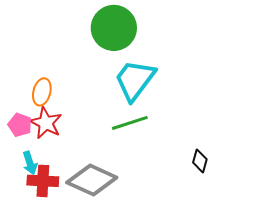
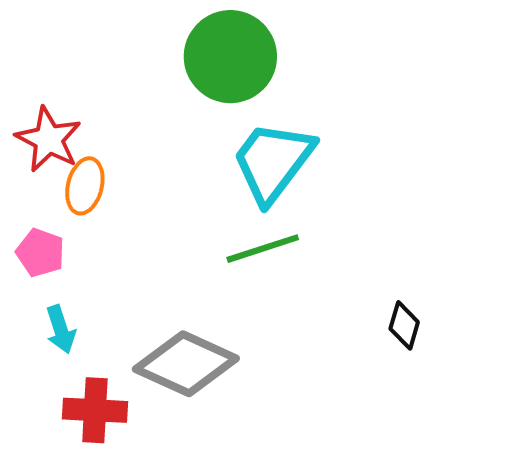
red star: (46, 123) -> (49, 139), moved
red cross: (43, 181) -> (95, 410), moved

